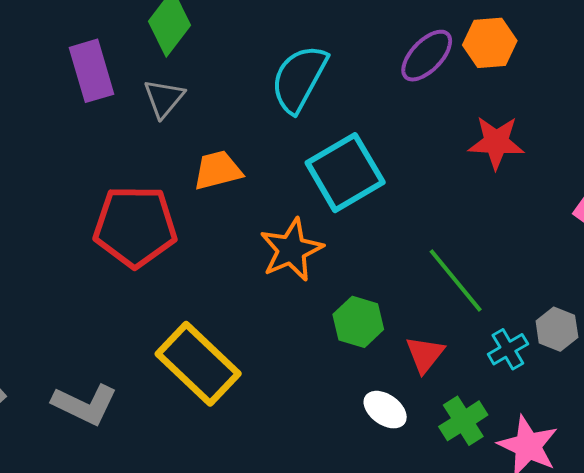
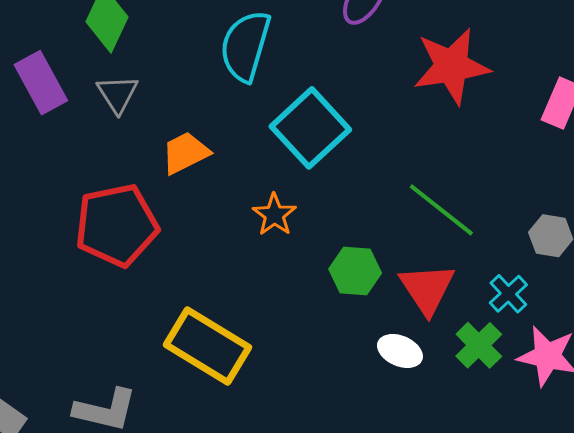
red star: (496, 142) -> (452, 66), size x1.4
orange star: (291, 250) -> (274, 215), size x0.7
cyan cross: (508, 349) -> (508, 294), moved
red triangle: (425, 354) -> (427, 289), size x1.4

